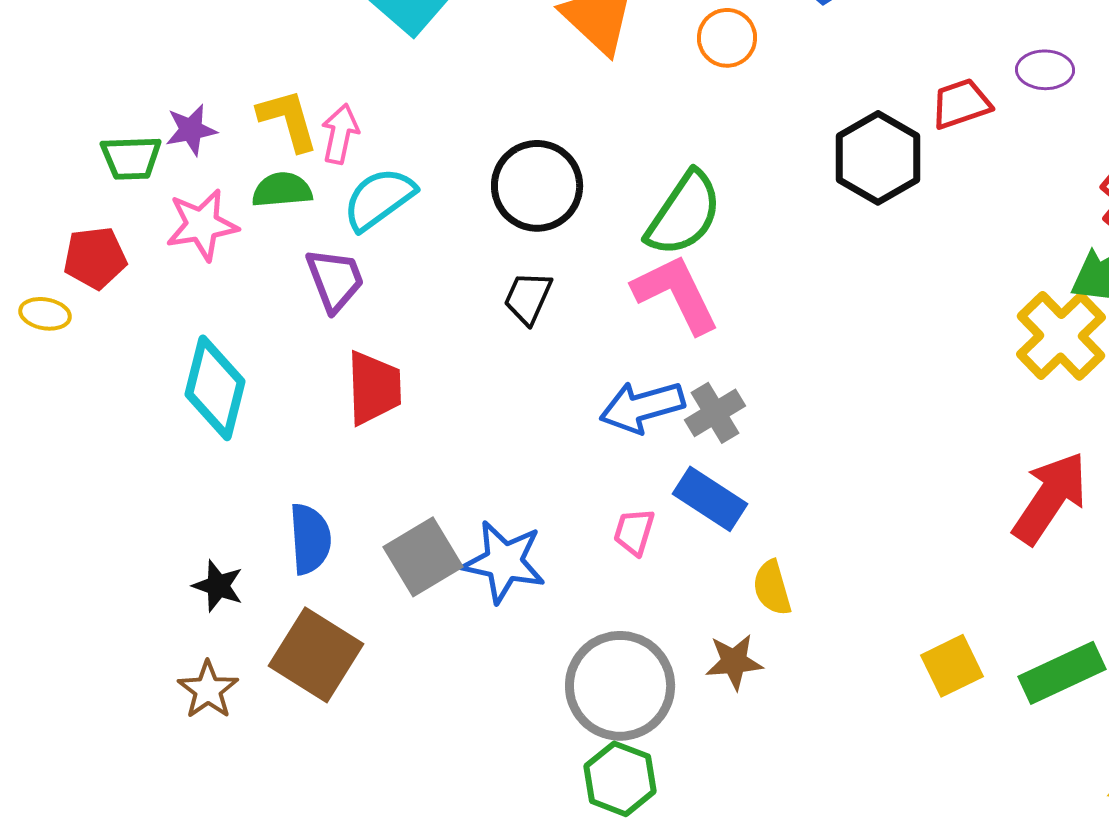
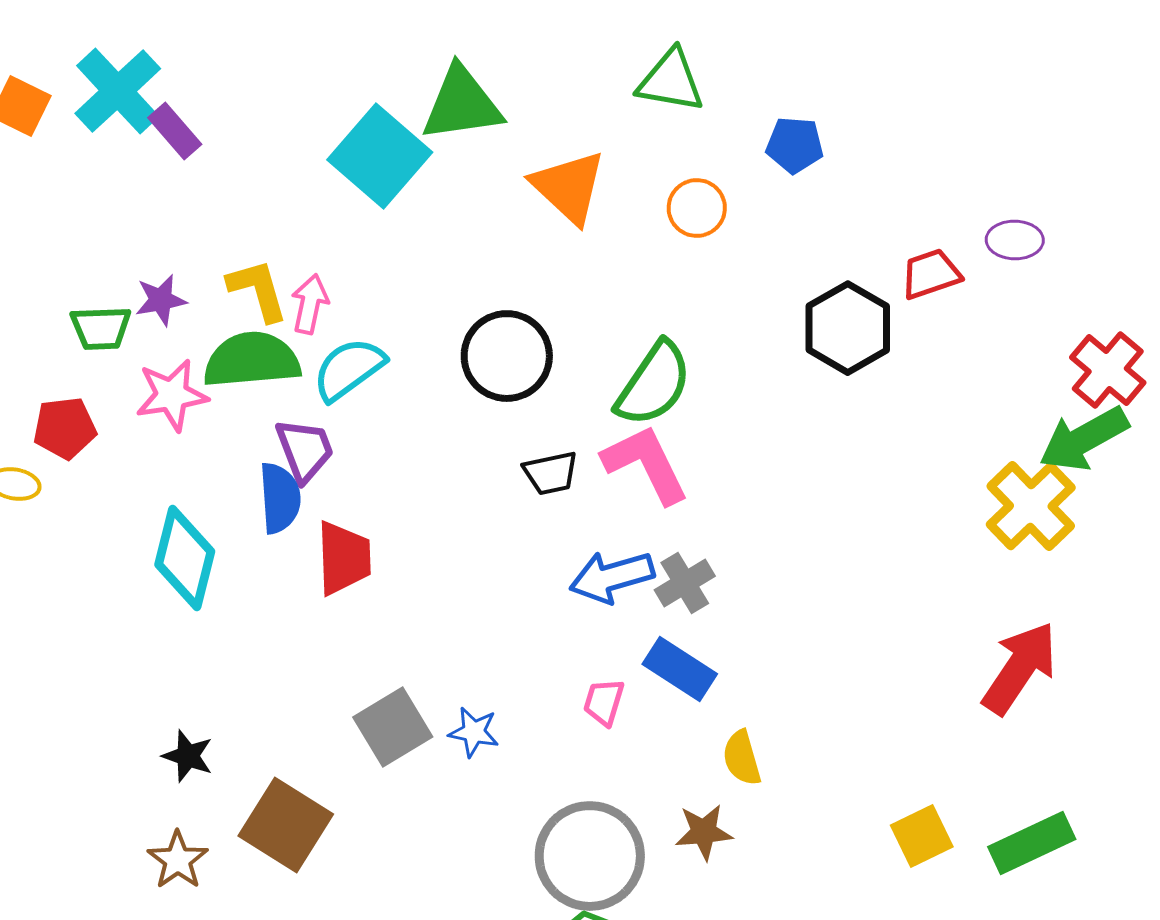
green semicircle: (282, 190) -> (252, 360), size x1.6
black trapezoid: (528, 298) -> (551, 473), moved, turned -126
blue semicircle: (310, 539) -> (280, 498), moved
blue star: (504, 562) -> (474, 732), size x0.6

